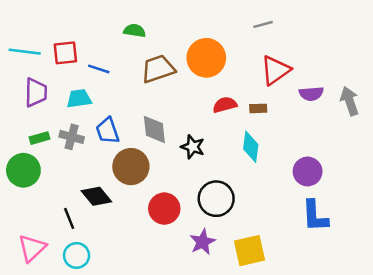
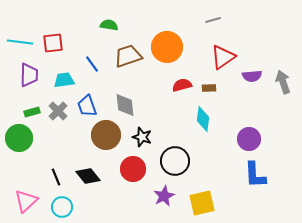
blue line: (99, 69) -> (92, 64), moved, turned 36
gray cross: (72, 137) -> (58, 111), turned 30
black star: (193, 147) -> (142, 137), moved
black diamond: (96, 196) -> (88, 176), moved

